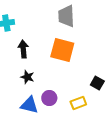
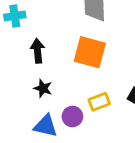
yellow rectangle: (78, 103) -> (99, 102), moved

